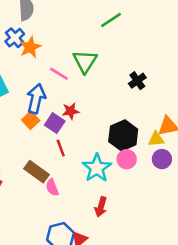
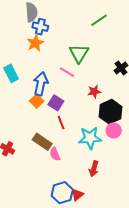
blue cross: (15, 38) -> (40, 27), moved, turned -35
pink line: (59, 74) -> (67, 72), moved
red star: (71, 111) -> (94, 92), moved
cyan star: (97, 168) -> (90, 138), turned 30

